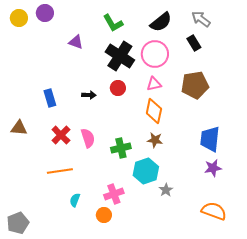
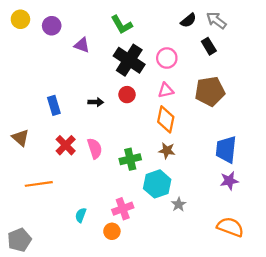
purple circle: (45, 13) -> (52, 26), moved
black semicircle: (161, 22) -> (188, 20), moved, size x0.7
pink circle: (155, 54) -> (167, 58), size x0.7
brown triangle: (19, 128) -> (20, 138), turned 36
orange line: (60, 171) -> (39, 184), moved

